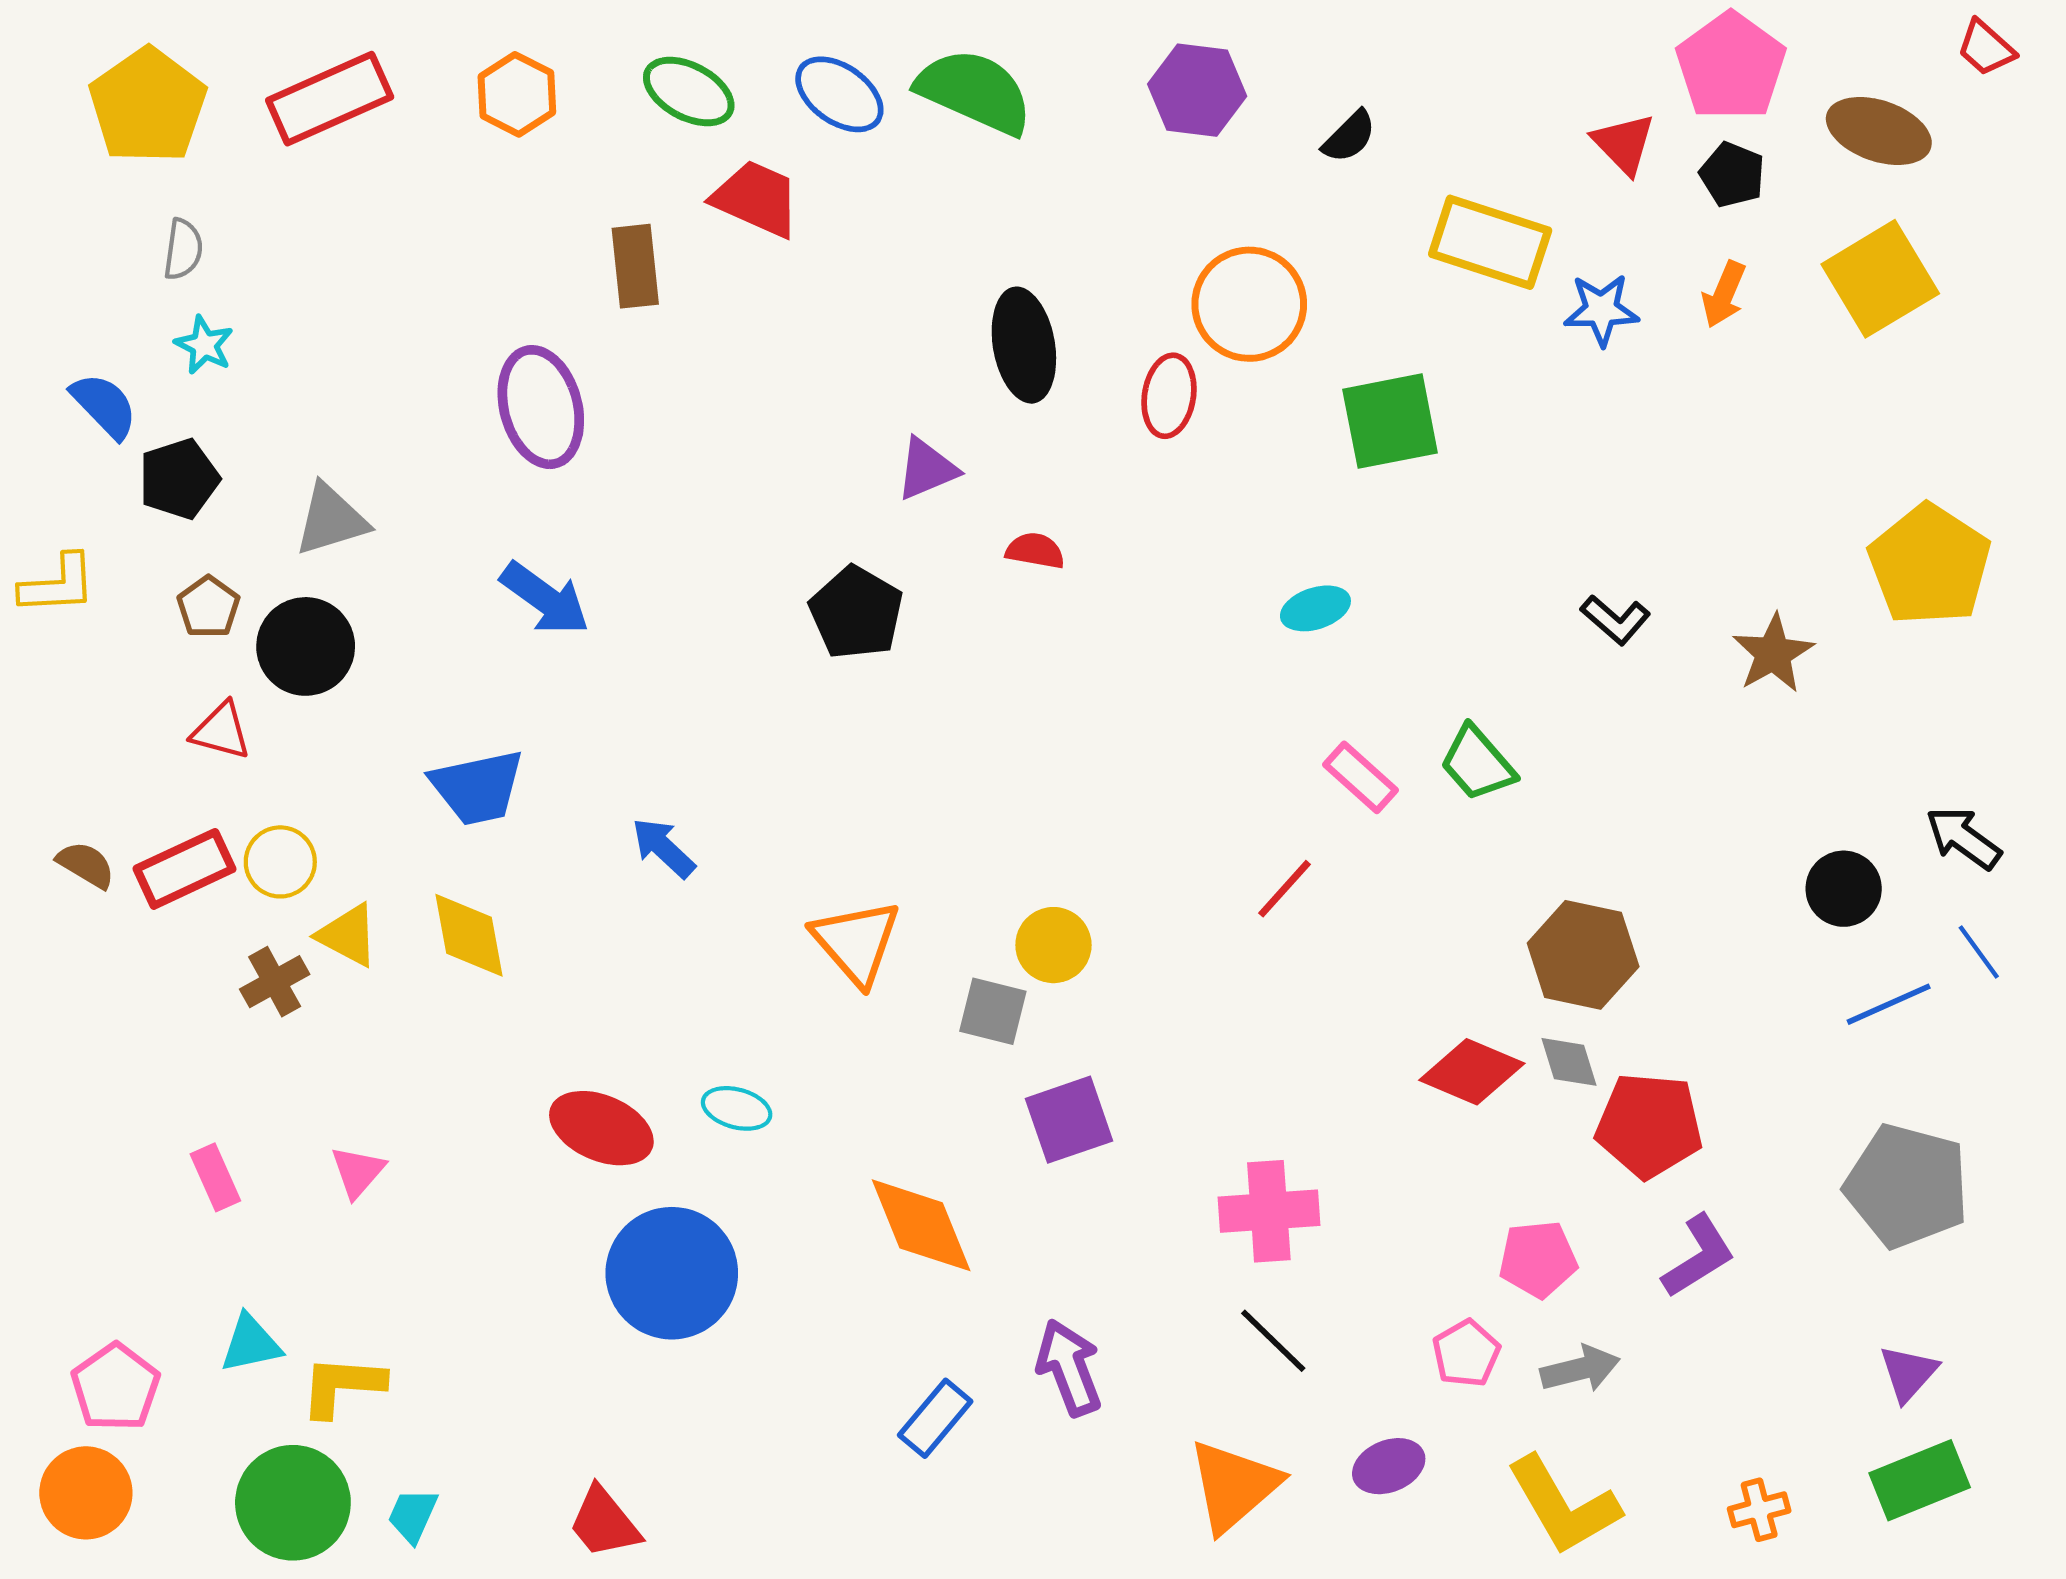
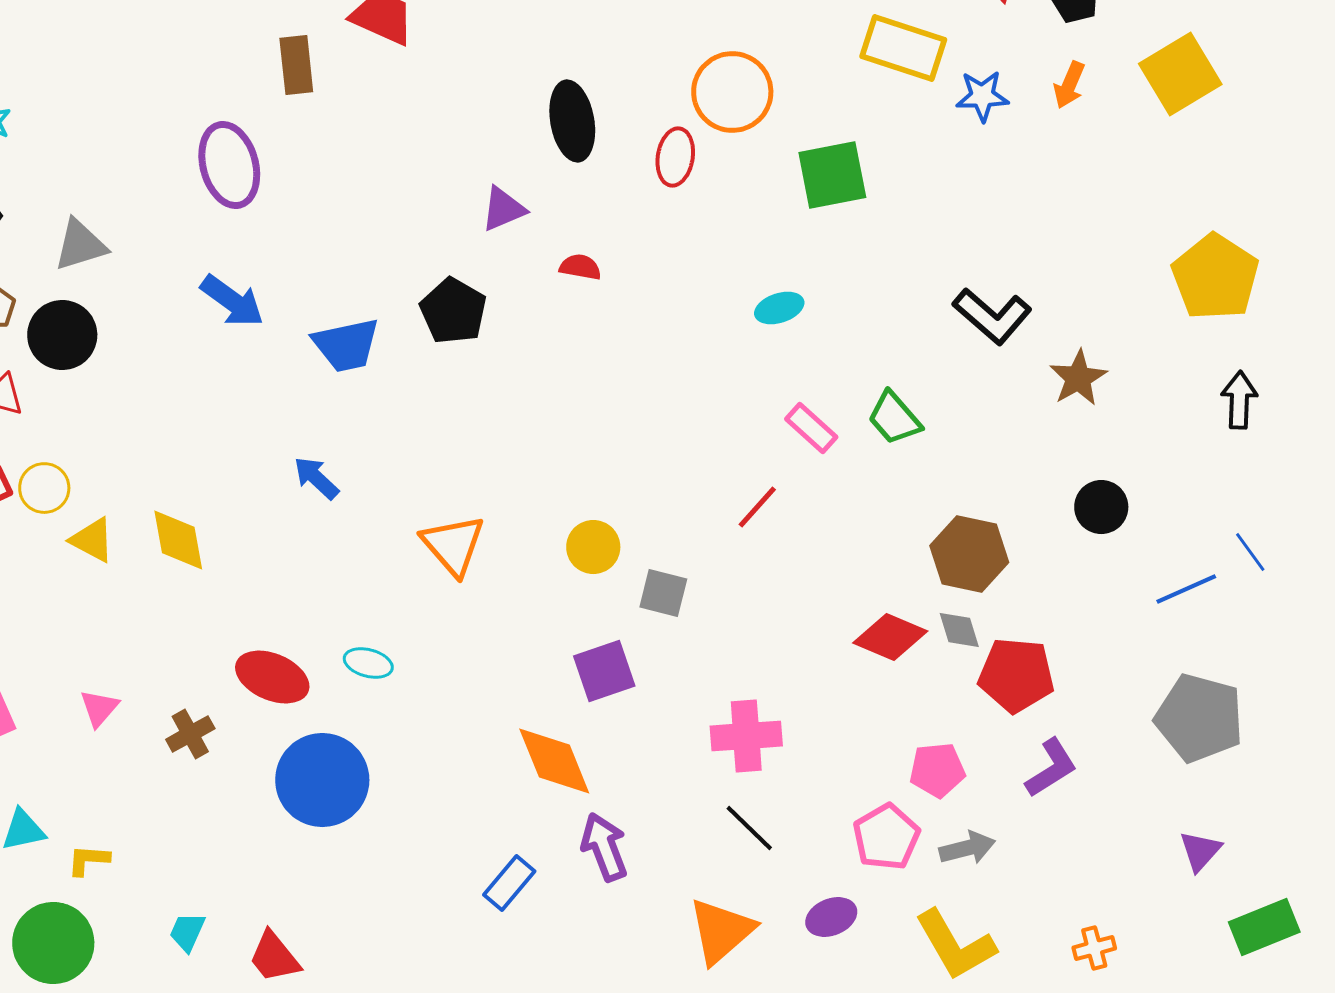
black L-shape: (1615, 620) -> (992, 316), size x1.6
brown star: (1773, 653) -> (1078, 378), moved
blue trapezoid: (477, 787) -> (346, 345), moved
black arrow: (1963, 838) -> (1239, 400), moved, turned 56
black circle: (1844, 889) -> (1101, 507), moved
brown cross: (275, 982) -> (190, 734), moved
gray square: (993, 1011) -> (663, 593), moved
orange diamond: (921, 1225) -> (554, 761), moved
pink pentagon: (1466, 1353) -> (886, 837), size x1.4
yellow L-shape: (342, 1386) -> (88, 860), size x0.7
green rectangle: (1920, 1480) -> (1264, 927), moved
cyan trapezoid: (413, 1515) -> (187, 932), moved

